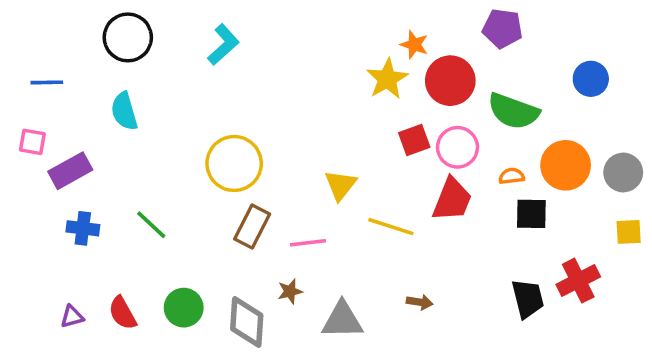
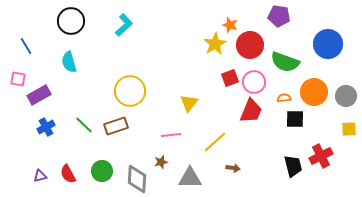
blue circle: (591, 79) -> (328, 44), size x1.5
blue line: (47, 82) -> (26, 46), turned 60
brown rectangle: (252, 227) -> (116, 126), moved, turned 45
yellow line: (391, 227) -> (215, 142), moved, turned -60
blue cross: (83, 228) -> (46, 127), turned -36

